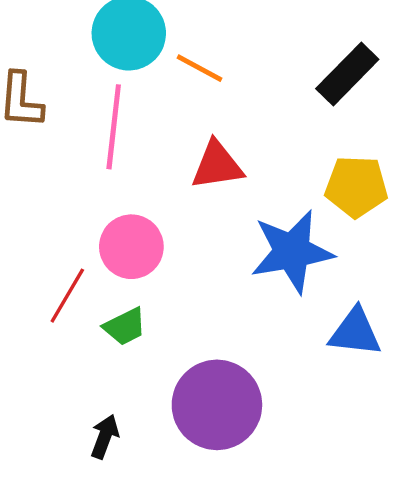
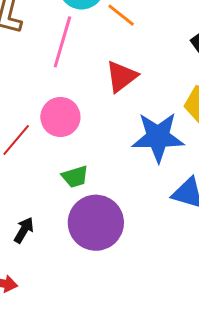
red triangle: (217, 165) -> (121, 76), turned -39
green trapezoid: (125, 327) -> (75, 177), moved

